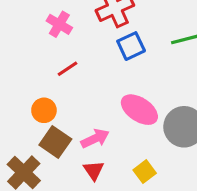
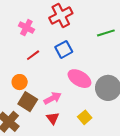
blue square: (131, 46) -> (64, 49), moved

